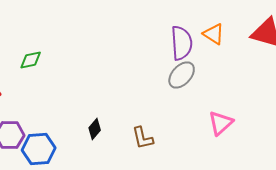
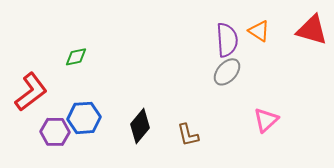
black diamond: (95, 129) -> (140, 126), size x1.6
blue hexagon: (39, 149) -> (84, 118), moved

